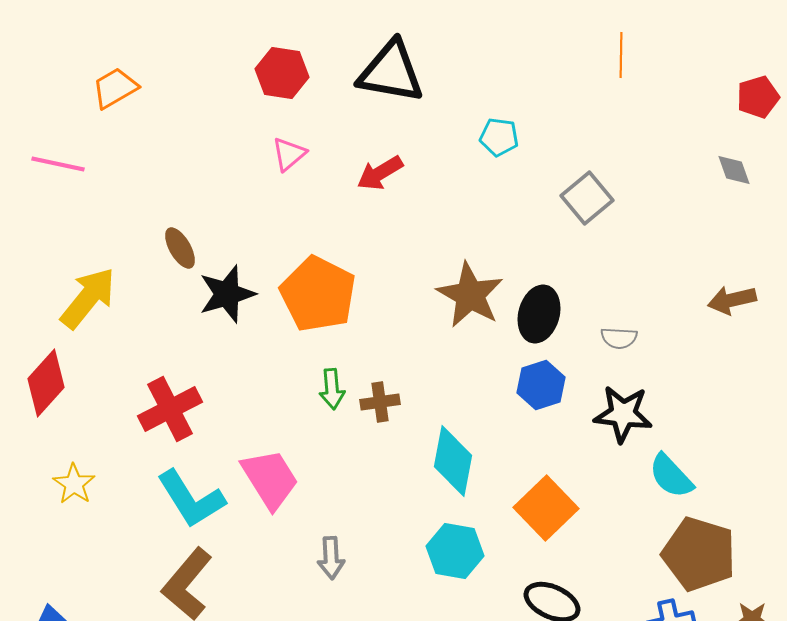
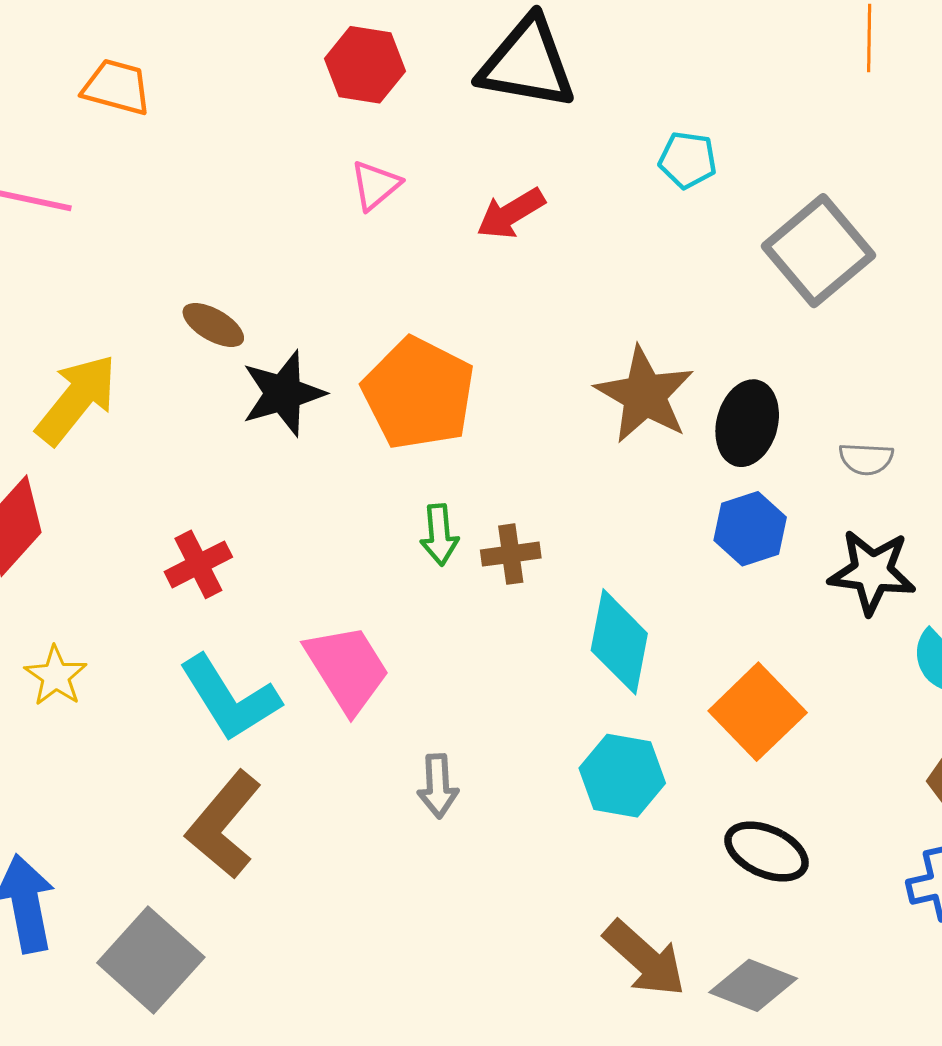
orange trapezoid: (115, 88) -> (117, 87), turned 45
gray square: (587, 198) -> (819, 251), size x1.4
brown ellipse: (180, 248) -> (213, 325), turned -30
red cross: (170, 409) -> (198, 564), size x0.7

